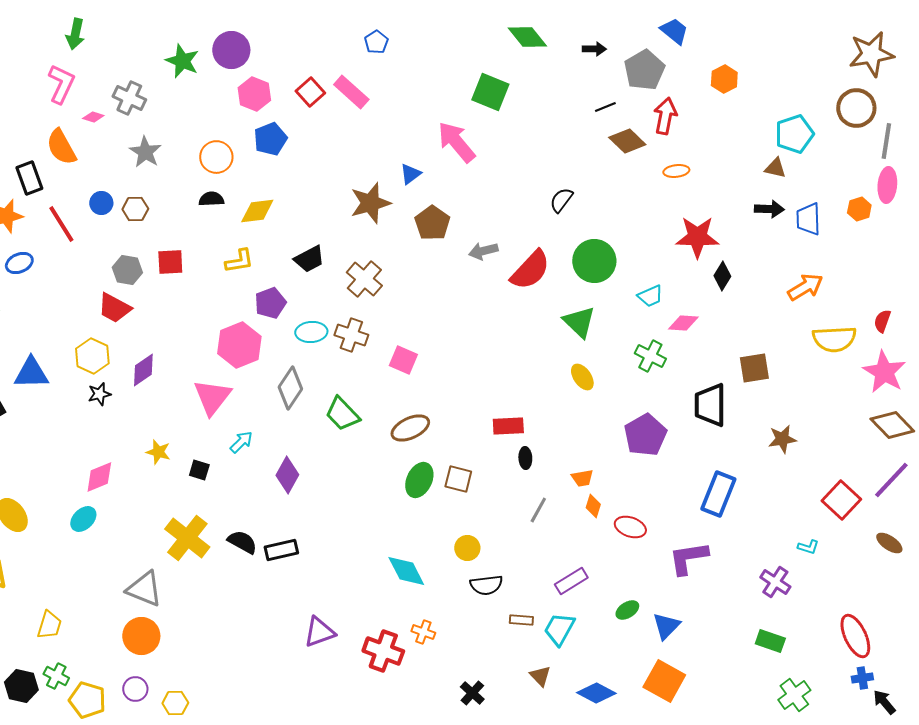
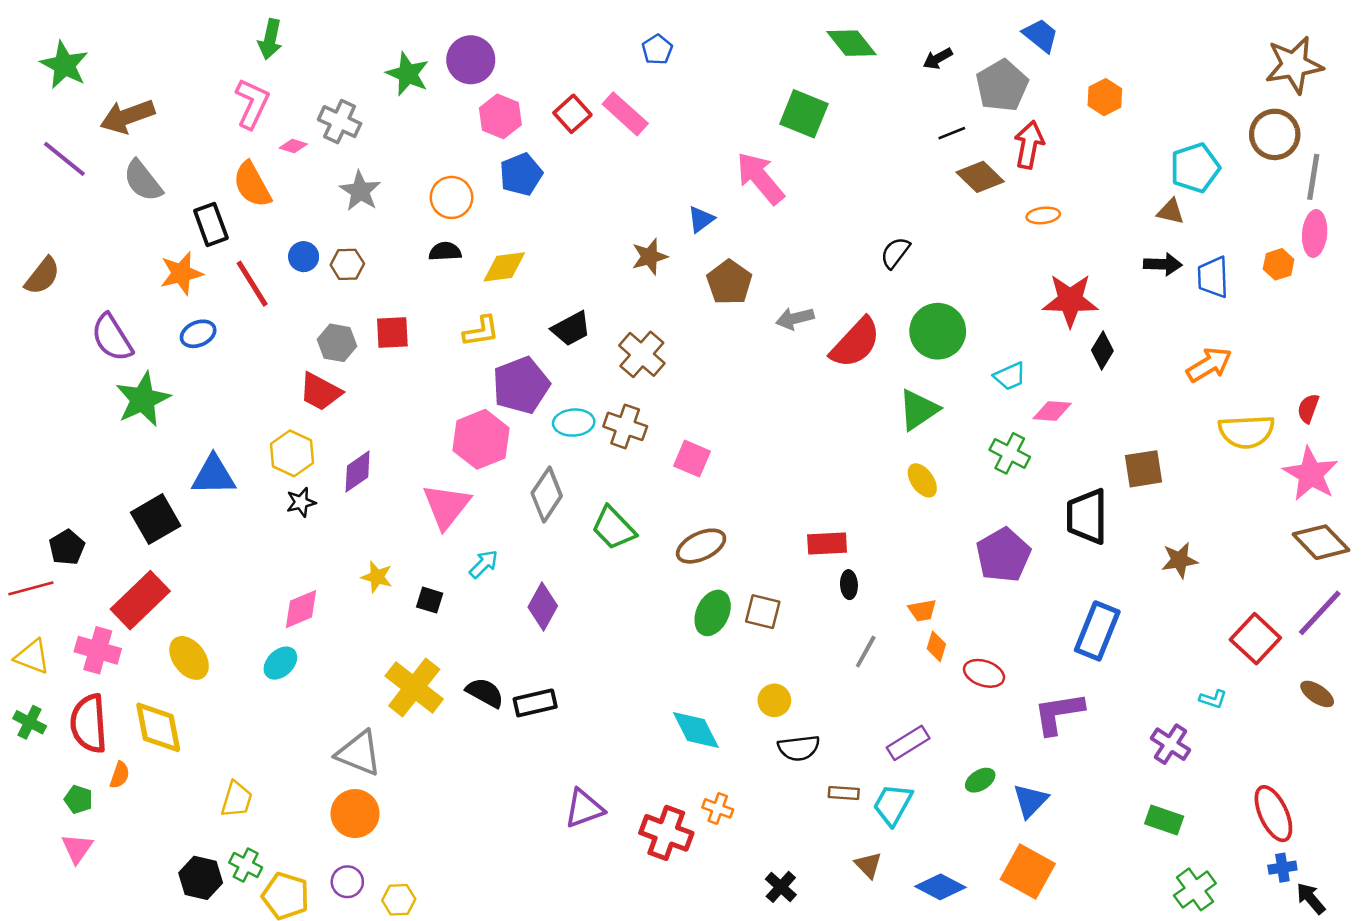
black arrow: (594, 49) -> (938, 59), turned 150
brown star: (370, 203) -> (650, 257), size x0.7
purple pentagon: (270, 303) -> (521, 385), size x1.4
green triangle: (579, 322) -> (918, 410), turned 42

